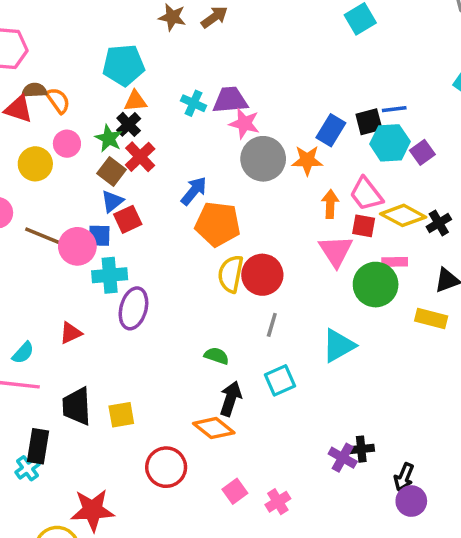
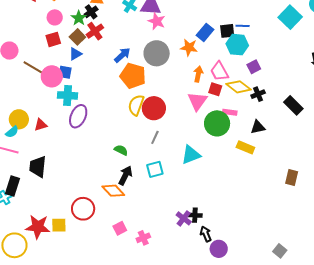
purple square: (422, 152) -> (254, 67), moved
gray circle: (263, 159) -> (157, 53), moved
yellow circle: (35, 164) -> (19, 119), moved
red square: (128, 219) -> (53, 39), moved
yellow square: (121, 415) -> (59, 225), moved
black arrow: (404, 477) -> (206, 234), moved, turned 126

